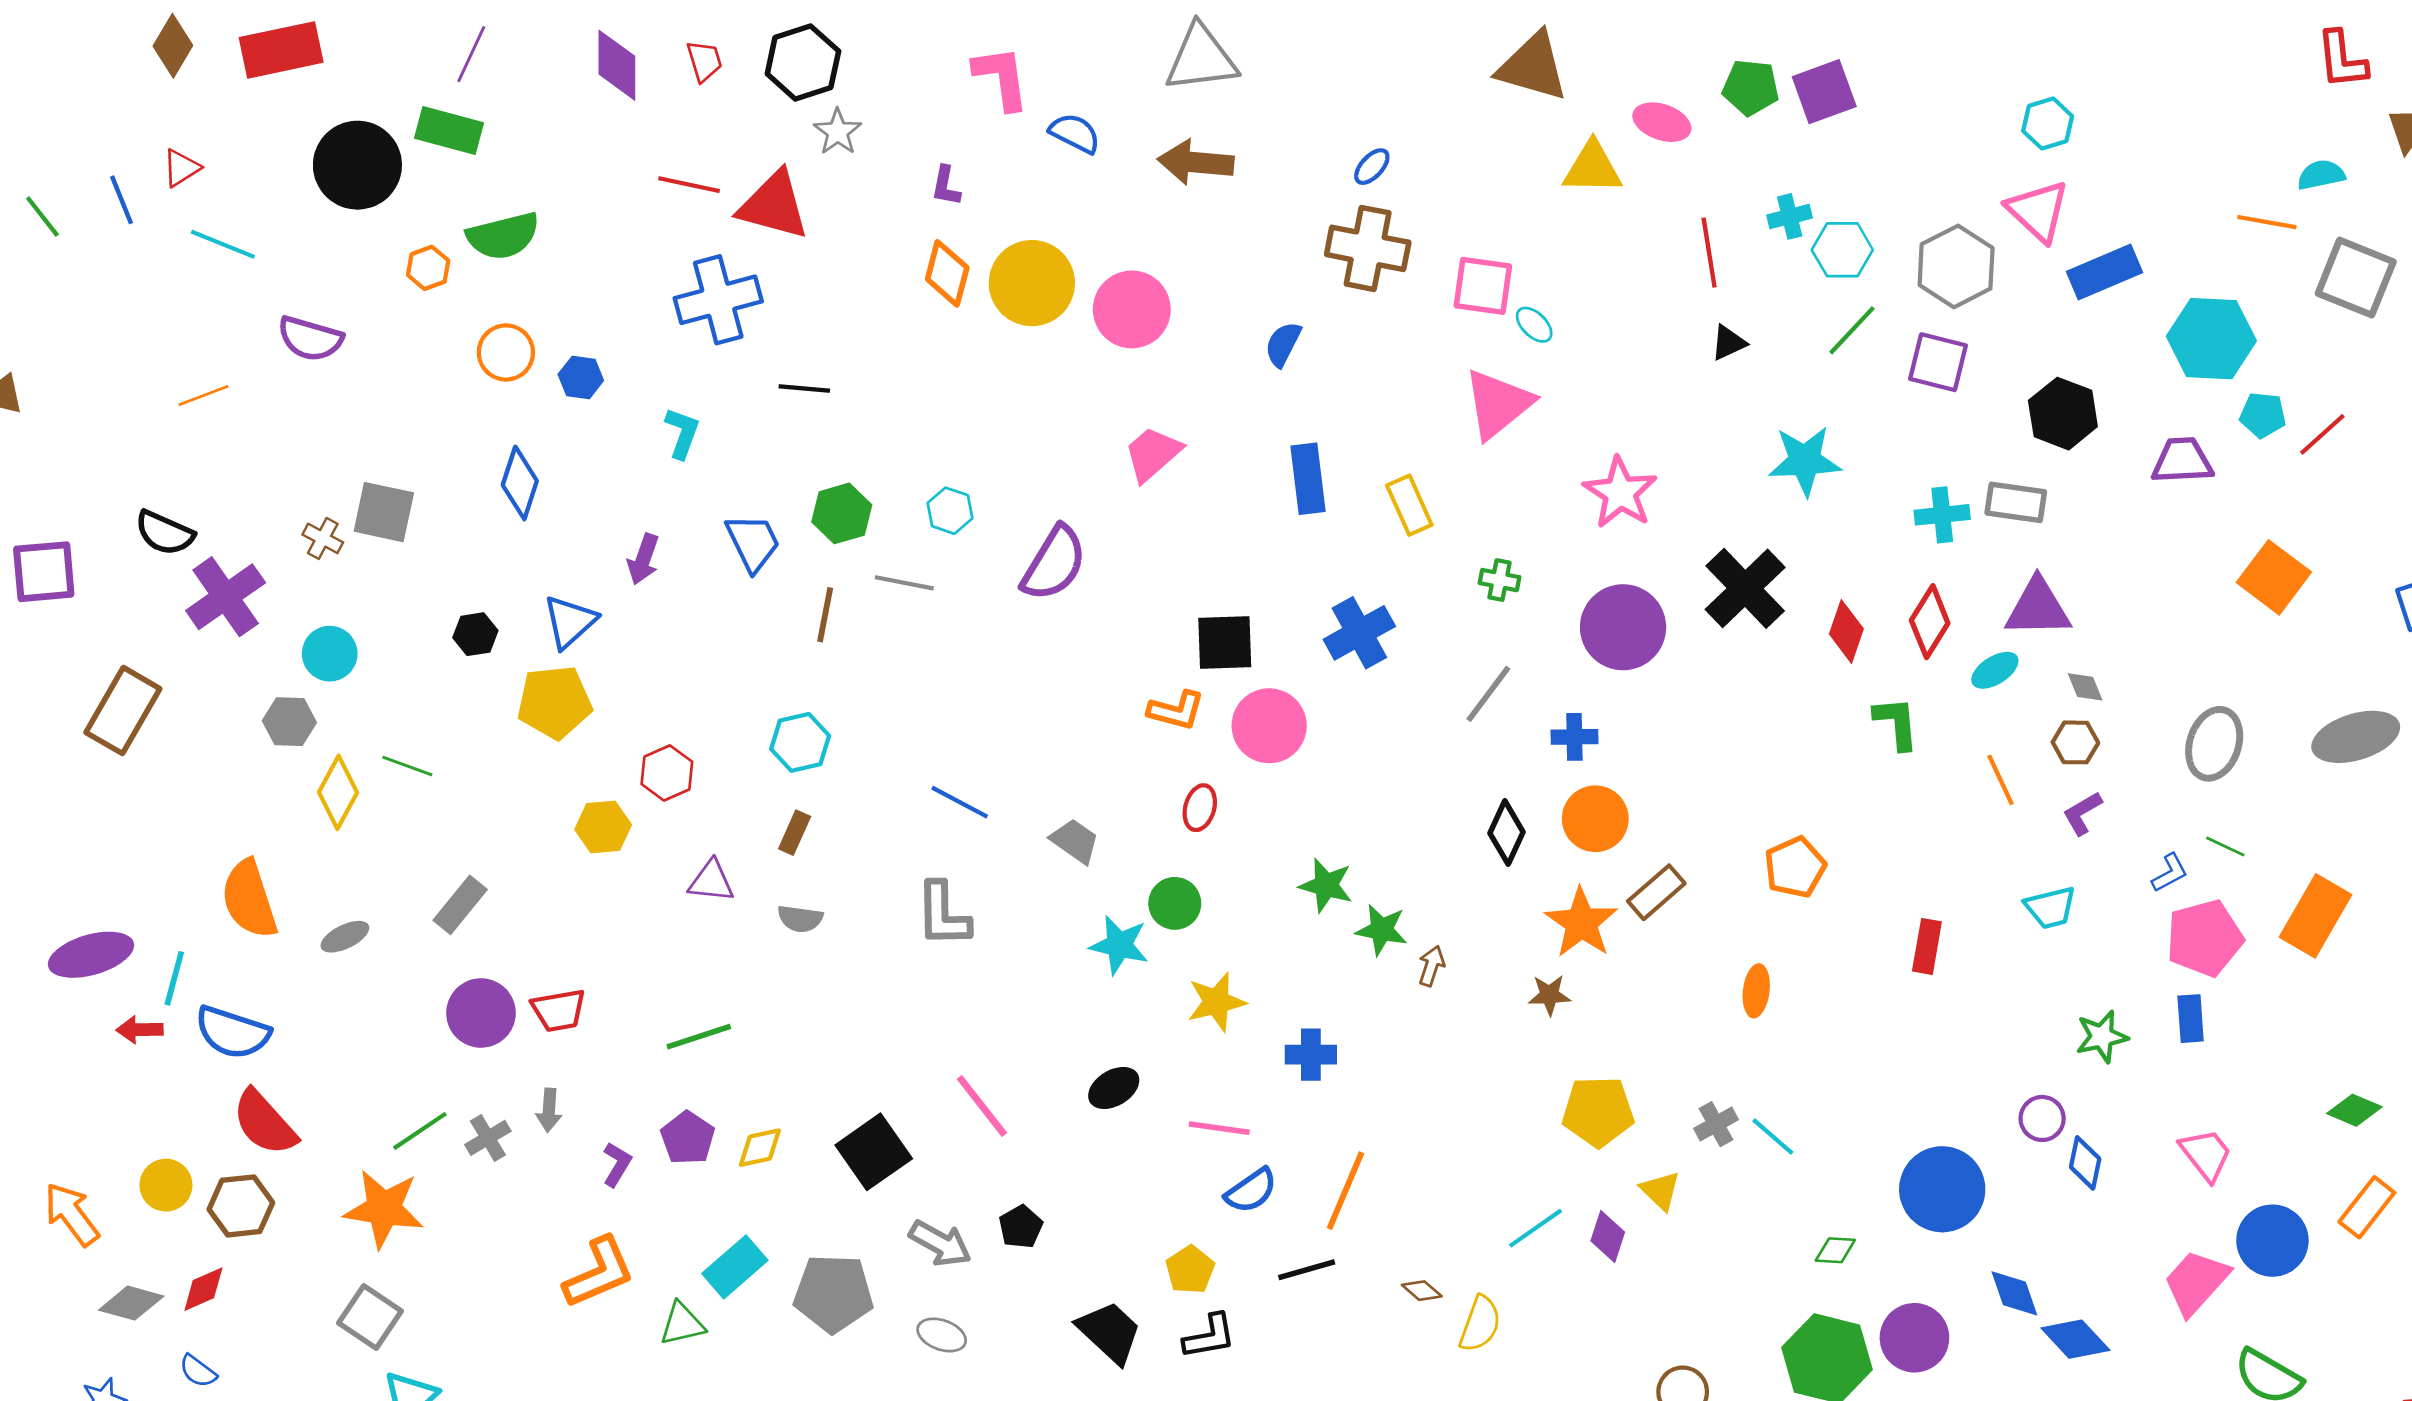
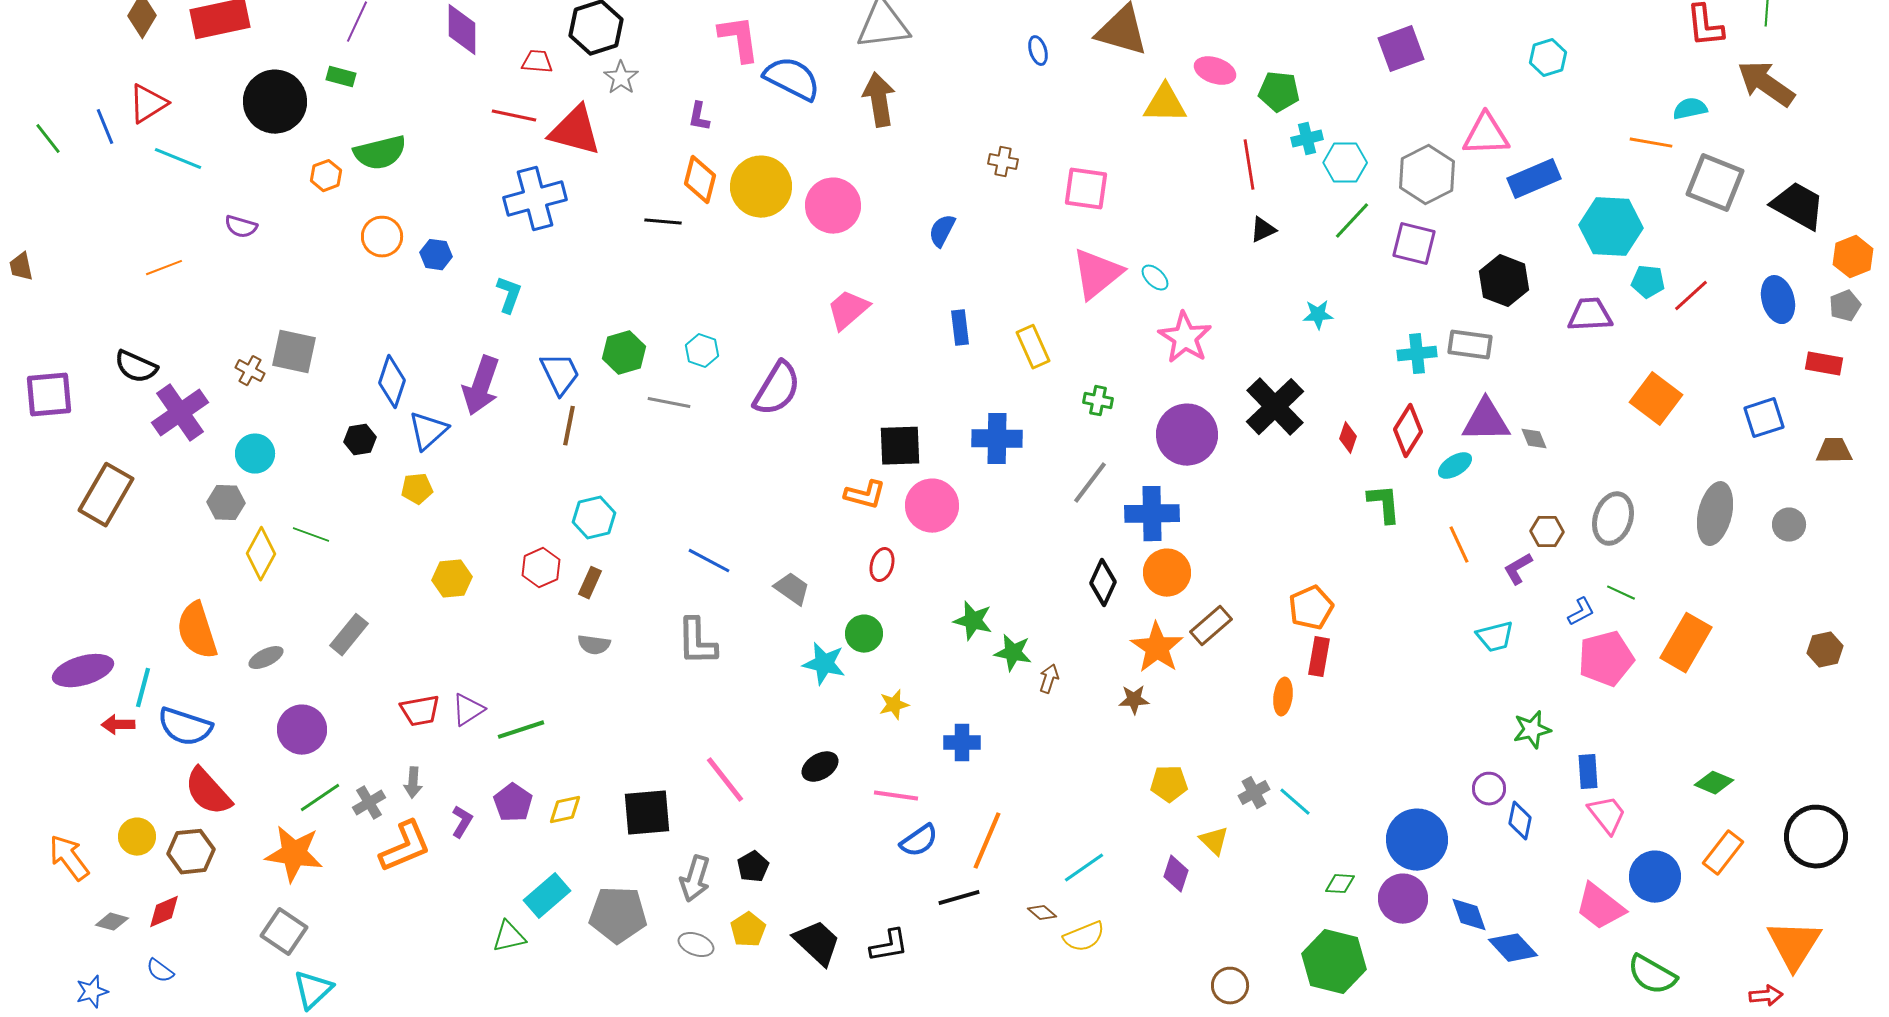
red trapezoid: (704, 61) -> (537, 62), moved, turned -68
green pentagon: (1751, 87) -> (1279, 92), moved
purple square: (1824, 92) -> (1401, 49), moved
cyan hexagon: (2048, 124) -> (1548, 58), moved
green rectangle: (449, 130) -> (341, 77), size x0.6
blue semicircle: (1075, 133) -> (792, 79), size x1.5
brown arrow: (1196, 162) -> (879, 100), turned 76
blue ellipse: (1372, 167) -> (1038, 51), moved, turned -60
red triangle: (181, 168) -> (148, 104), size x1.4
pink triangle: (2038, 211) -> (1486, 135), turned -45
brown cross: (1368, 248) -> (1003, 162), size x0.5
cyan ellipse: (1534, 325) -> (1155, 278), moved
purple semicircle: (310, 339) -> (241, 227), size x0.7
black line: (804, 389) -> (663, 222), moved
cyan star: (1805, 461) -> (1318, 315), size x0.6
blue rectangle: (1308, 479) -> (960, 328), size x0.7
blue diamond: (520, 483) -> (392, 382), moved
purple arrow: (643, 559) -> (481, 386), size x1.6
brown line: (825, 615) -> (569, 426), moved
red diamond: (1846, 631) -> (1348, 438), size x0.7
blue cross: (1359, 633) -> (997, 439), turned 30
gray diamond: (2085, 687) -> (1534, 439), moved
yellow pentagon: (554, 702) -> (417, 489), size x0.6
blue cross: (1574, 737) -> (1152, 514), size x1.6
gray ellipse: (2356, 737) -> (1715, 514), turned -60
brown hexagon: (2075, 742) -> (1547, 532), moved
red hexagon: (667, 773) -> (541, 568), moved
purple triangle: (711, 881) -> (468, 710), moved, turned -39
red rectangle: (1927, 946) -> (1319, 657), moved
yellow star: (1216, 1002) -> (894, 705), size x0.7
purple circle: (481, 1013) -> (302, 730), moved
blue rectangle: (2191, 1019) -> (1588, 772), moved
yellow pentagon: (1598, 1112) -> (1169, 784), size x0.7
black square: (874, 1152) -> (647, 813), turned 30
cyan line: (1536, 1228) -> (1084, 868), moved
gray arrow: (940, 1243) -> (695, 879), turned 78
yellow pentagon: (1190, 1270) -> (748, 930), moved
orange L-shape: (599, 1273) -> (405, 847), moved
pink trapezoid: (2196, 1282) -> (1600, 907), turned -94
gray diamond: (131, 1303) -> (112, 922), size x0.7
yellow semicircle: (1480, 1324) -> (1084, 937), turned 48
purple circle: (1914, 1338) -> (1403, 899), moved

